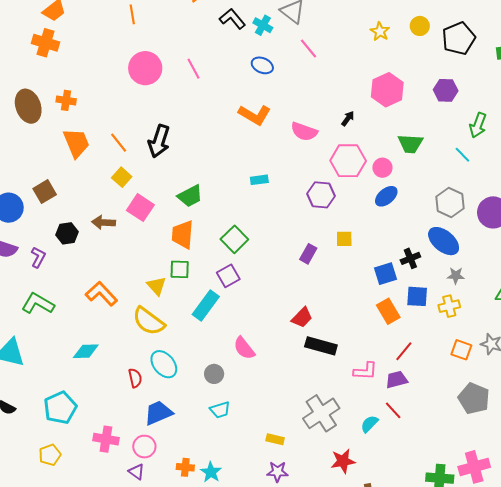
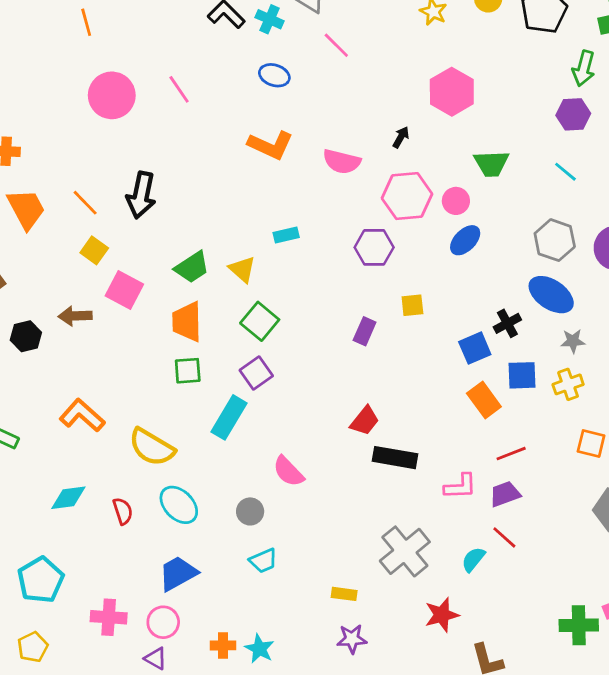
purple hexagon: (446, 90) -> (573, 114), moved
green arrow: (478, 125) -> (584, 68), moved
yellow triangle: (157, 286) -> (242, 269), moved
red line: (404, 351) -> (511, 454), turned 35
red semicircle: (135, 378) -> (123, 511), moved

